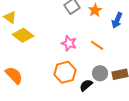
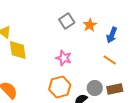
yellow diamond: (23, 35) -> (18, 50), turned 45
orange line: (97, 45) -> (110, 60), moved

